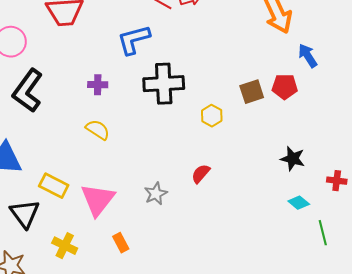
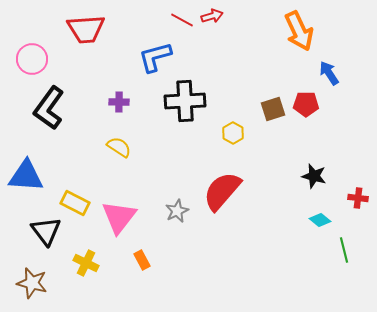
red semicircle: (201, 174) -> (222, 191), size x2.0

